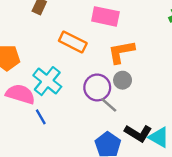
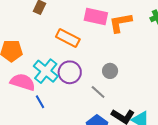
orange L-shape: (121, 52) -> (120, 23), moved
purple circle: (97, 87) -> (70, 72), moved

